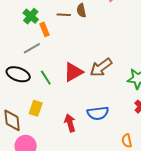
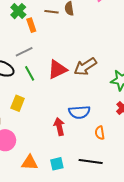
gray line: (32, 48) -> (24, 52), moved
red arrow: (70, 123) -> (59, 127), moved
orange semicircle: (127, 141) -> (100, 133), moved

